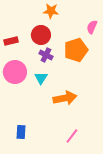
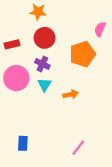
orange star: (51, 11) -> (38, 12), moved
purple cross: (46, 55) -> (42, 64), moved
orange arrow: (65, 98) -> (71, 94), moved, size x0.6

